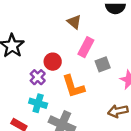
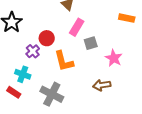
cyan cross: (38, 103) -> (23, 74), moved

